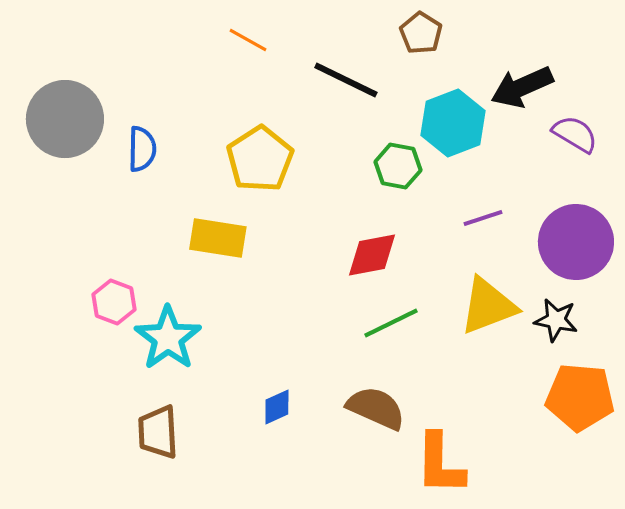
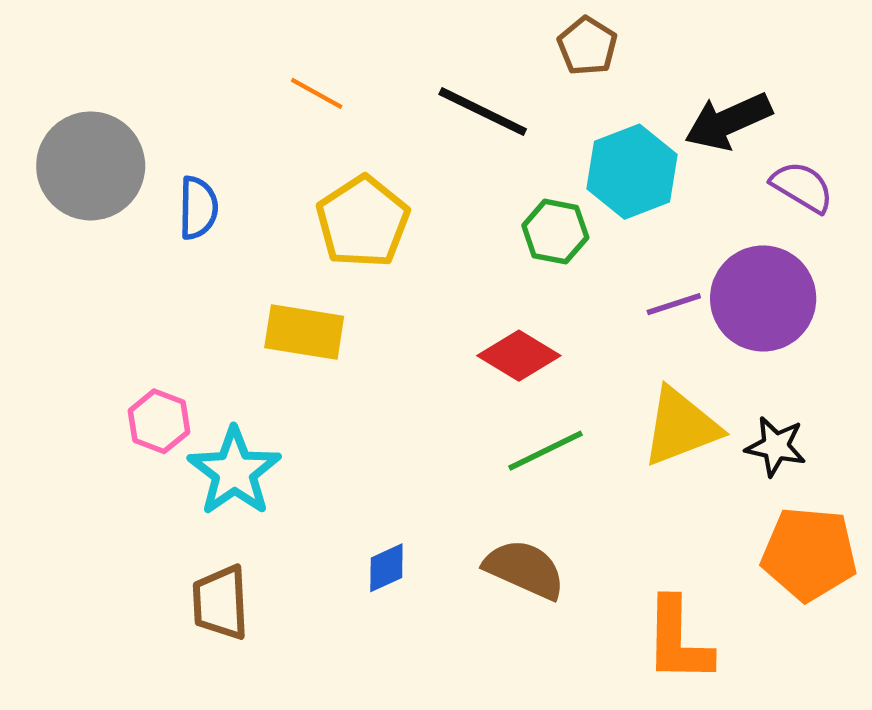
orange line: (248, 40) -> (317, 93), moved
purple circle: (576, 242) -> (763, 298), moved
red diamond: (372, 255) -> (519, 356), turned 42
orange L-shape: (440, 464) -> (678, 640), moved

